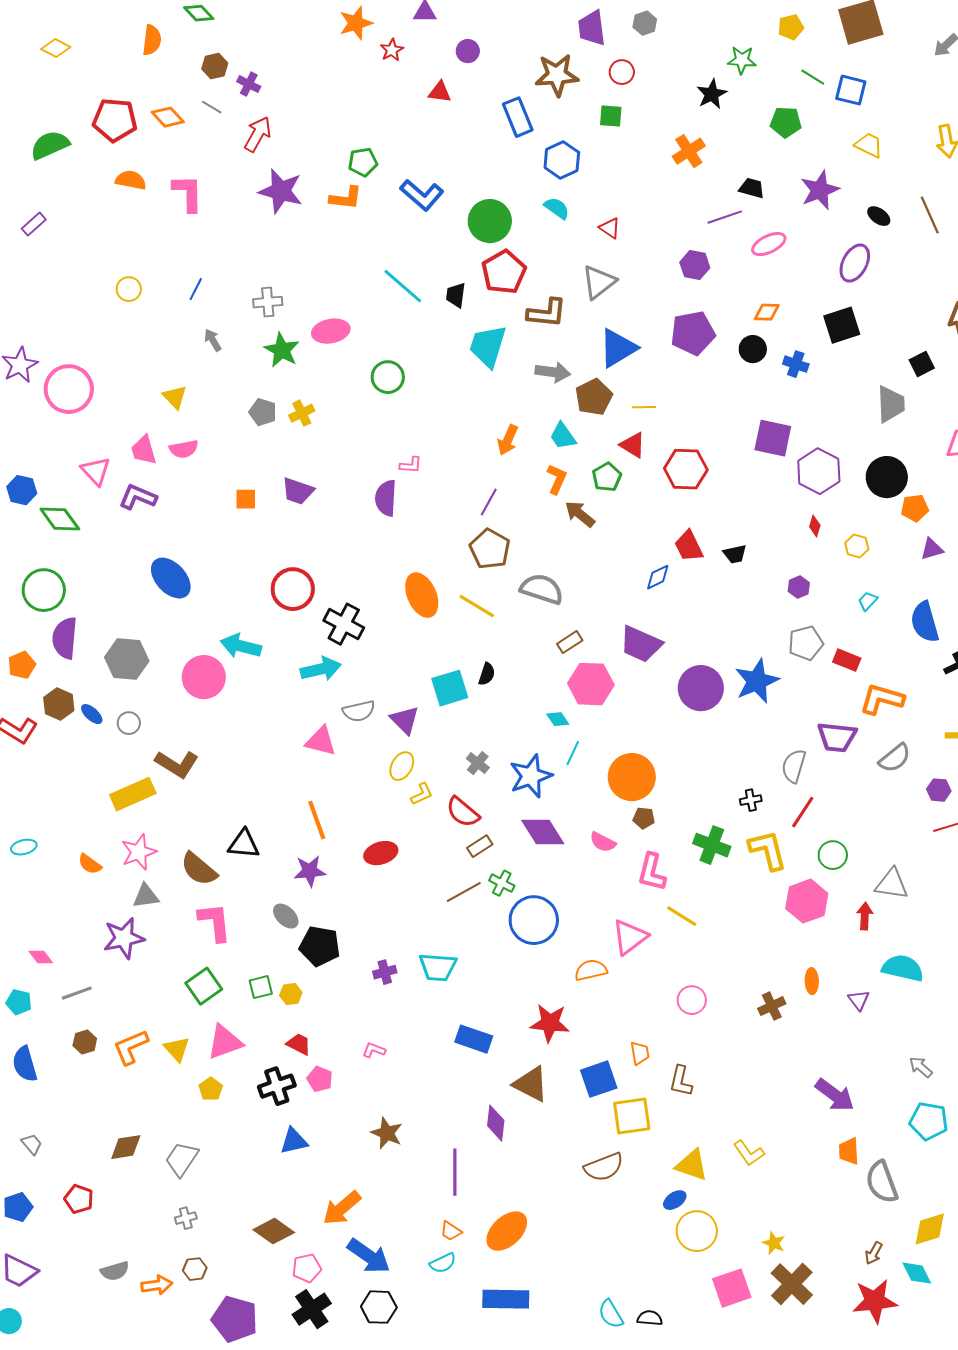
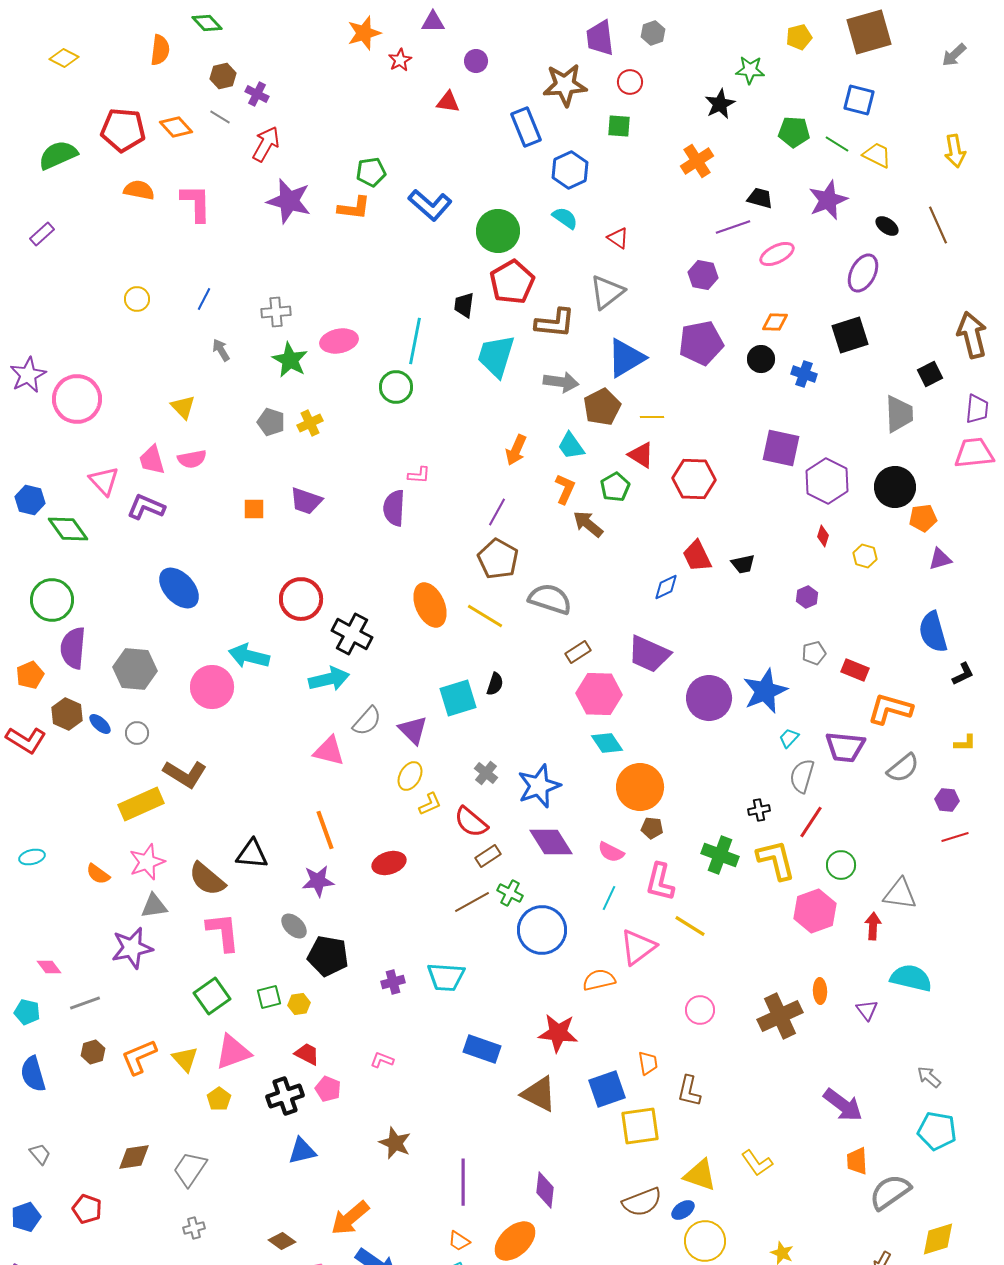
green line: (813, 77) -> (837, 144), moved
cyan line: (403, 286) -> (415, 341), moved, turned 60
cyan trapezoid: (868, 601) -> (789, 738), moved
gray pentagon: (806, 643) -> (814, 653), size x0.7
gray semicircle: (359, 711) -> (367, 721), turned -36
cyan diamond: (558, 719) -> (607, 743), moved, size x1.4
cyan line: (573, 753) -> (609, 898), moved
brown cross: (772, 1006) -> (780, 1016), size x1.6
purple diamond: (496, 1123) -> (545, 1190), moved
brown semicircle: (604, 1167) -> (642, 1202), moved
gray semicircle: (882, 1182) -> (890, 1192), turned 75
brown diamond: (274, 1231) -> (282, 1241), size x0.7

